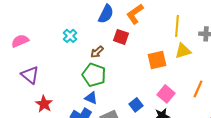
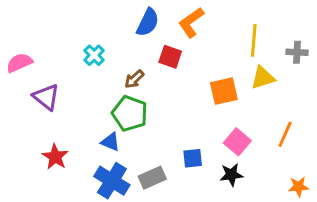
purple triangle: (30, 75) -> (46, 97), moved
blue triangle: (91, 98) -> (110, 142), moved
blue square: (136, 105) -> (193, 158), turned 32

